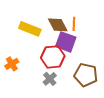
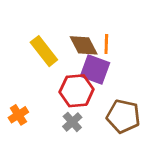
yellow rectangle: (30, 29) -> (44, 51), turned 30
orange cross: (12, 64) -> (18, 115), moved

